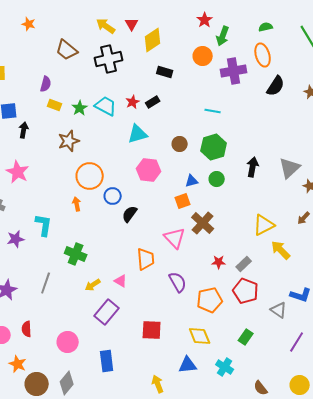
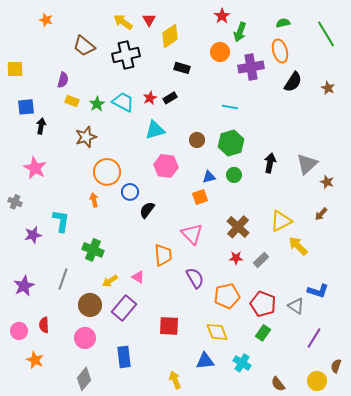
brown cross: (203, 223) -> (238, 227), moved
red pentagon: (246, 291) -> (263, 304), moved
brown circle: (37, 384) -> (90, 305), moved

